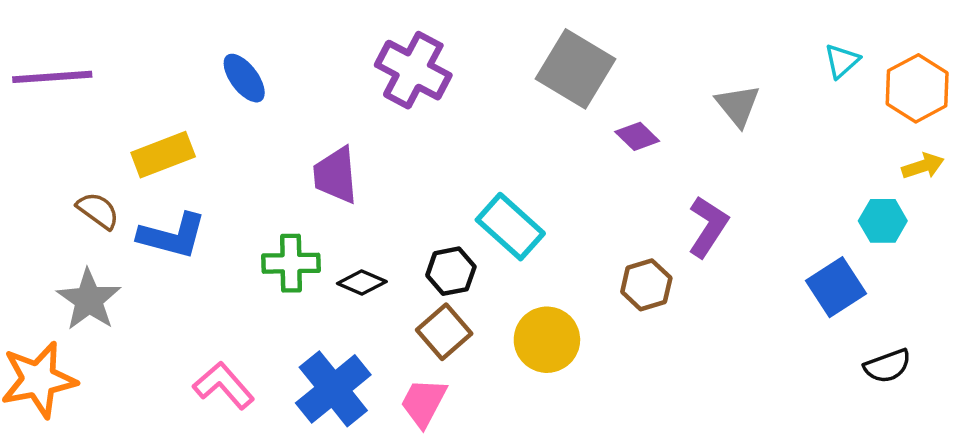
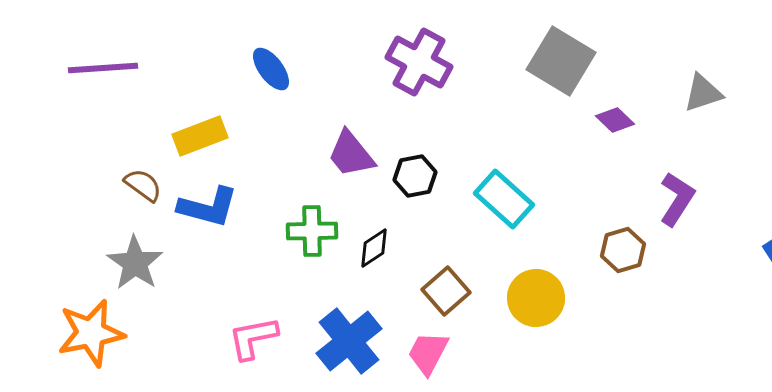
gray triangle: (738, 105) -> (703, 93), turned 51
purple trapezoid: (336, 175) -> (351, 154), turned -34
black hexagon: (451, 271) -> (415, 176), moved
black diamond: (362, 283) -> (374, 248), turned -57
pink L-shape: (224, 385) -> (253, 338), turned -60

